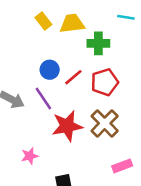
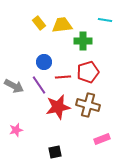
red line: (73, 77) -> (63, 77), moved, turned 35
brown cross: (105, 123) -> (88, 105), turned -30
pink star: (30, 156) -> (16, 130), moved

